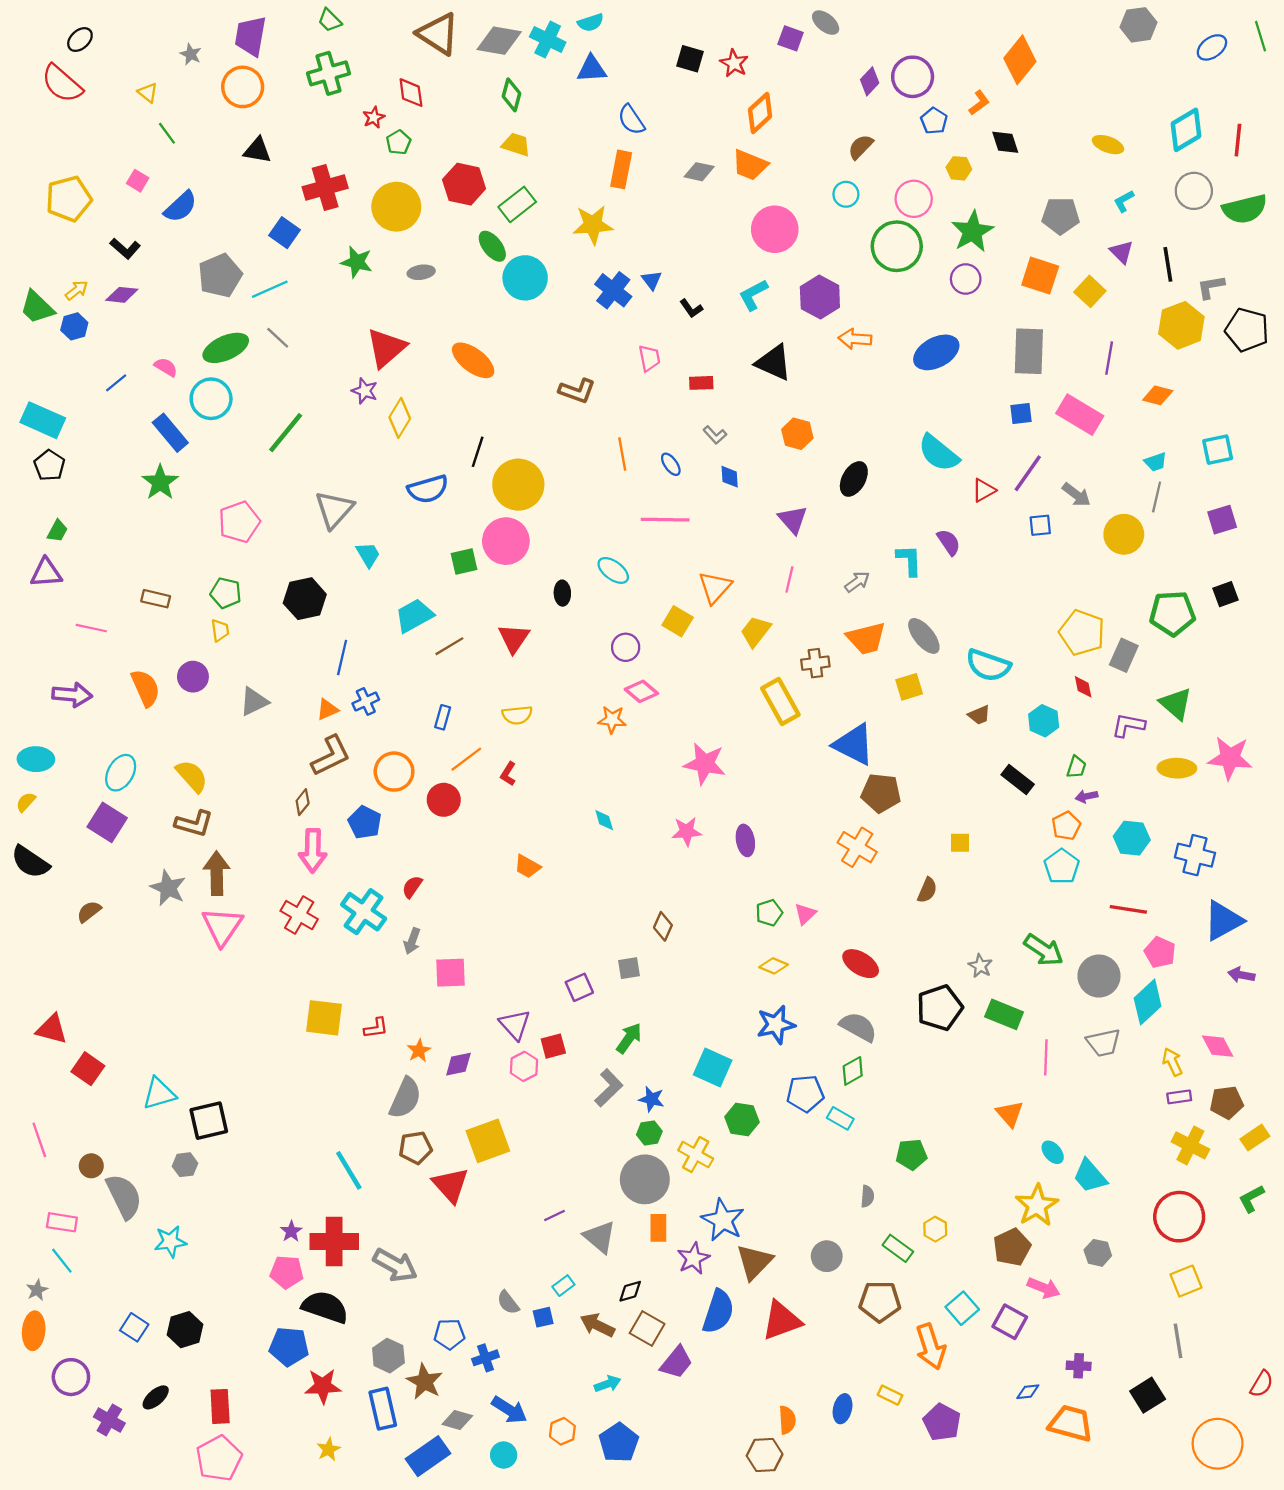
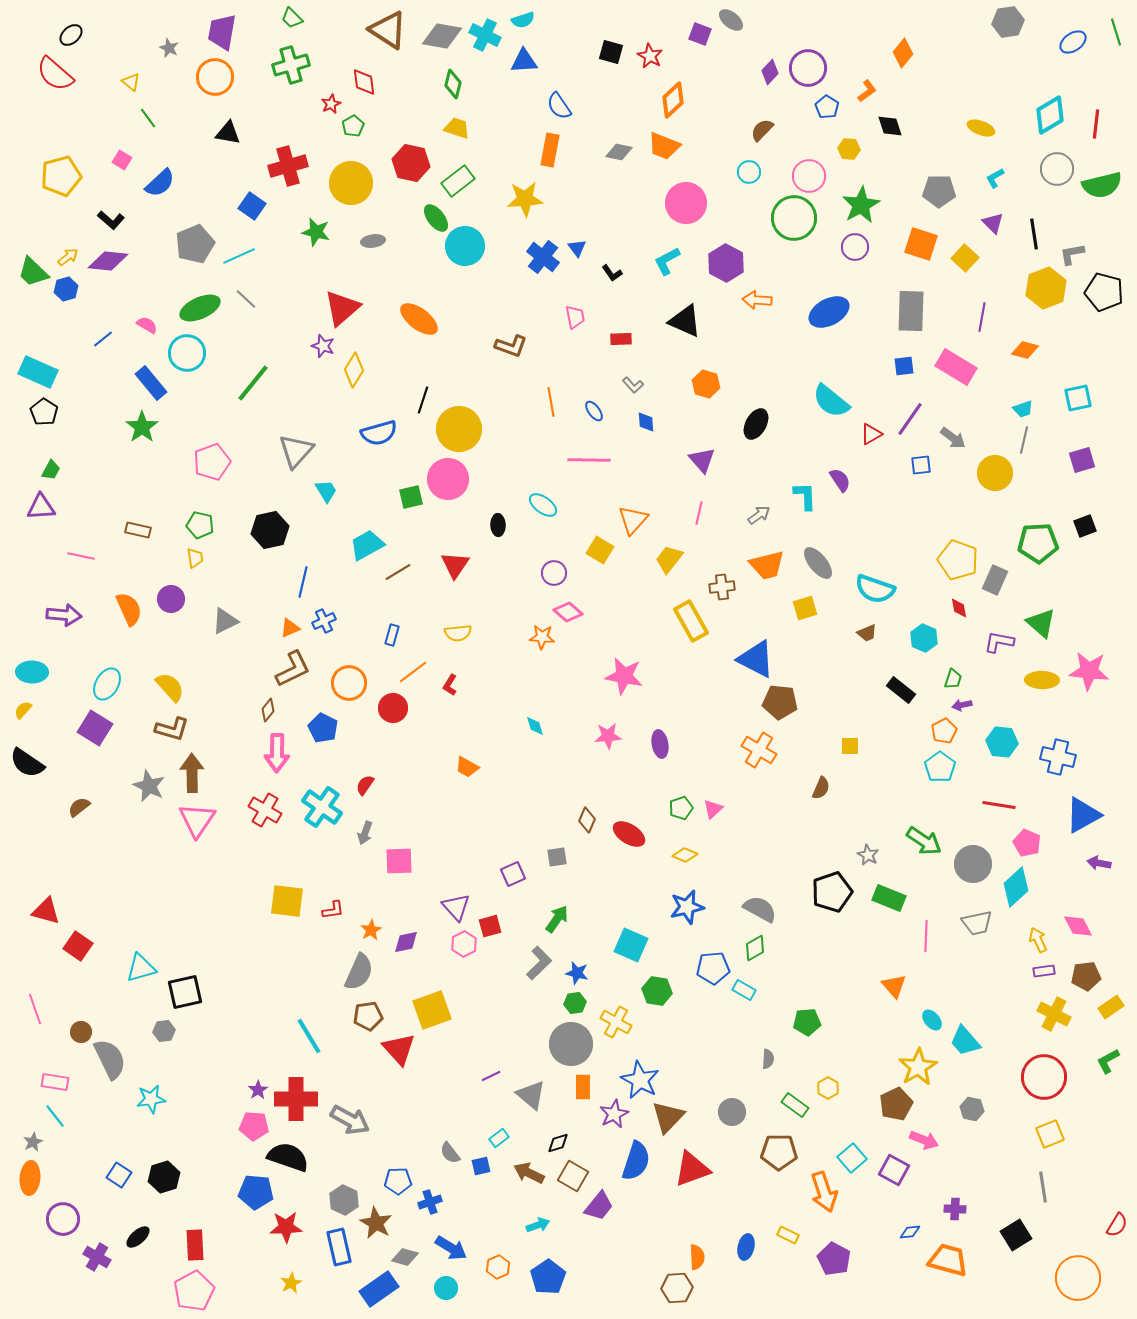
orange diamond: (1020, 60) -> (903, 53), size x0.7
purple diamond: (122, 295) -> (108, 261), size x1.4
red ellipse: (861, 964) -> (629, 834), moved

